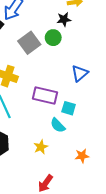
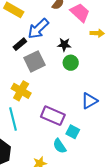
black star: (64, 19) -> (64, 45), moved
gray square: (29, 43) -> (34, 61), moved

